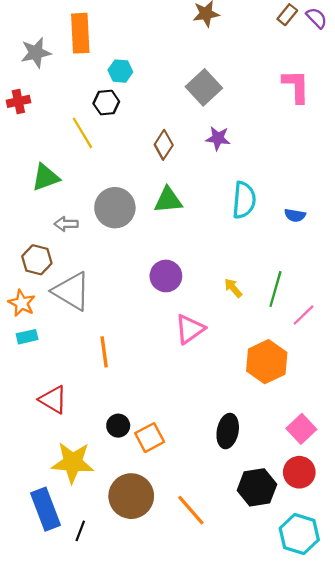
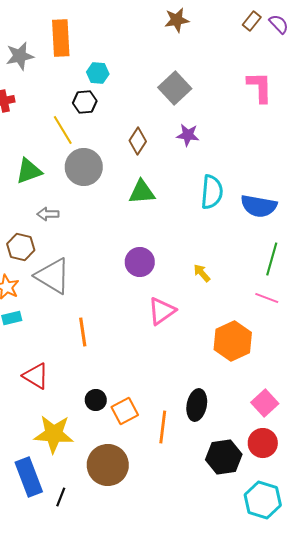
gray circle: (115, 208) -> (84, 167), moved
blue semicircle: (295, 215) -> (259, 206), size x1.8
green line: (275, 289) -> (272, 259), moved
pink line: (304, 315) -> (267, 298), turned 65
orange line: (191, 510) -> (163, 427), moved, turned 48

